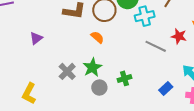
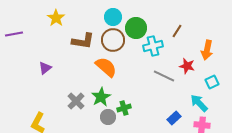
orange semicircle: (97, 37) -> (106, 67), size x1.6
green cross: (125, 78) -> (124, 108), moved

